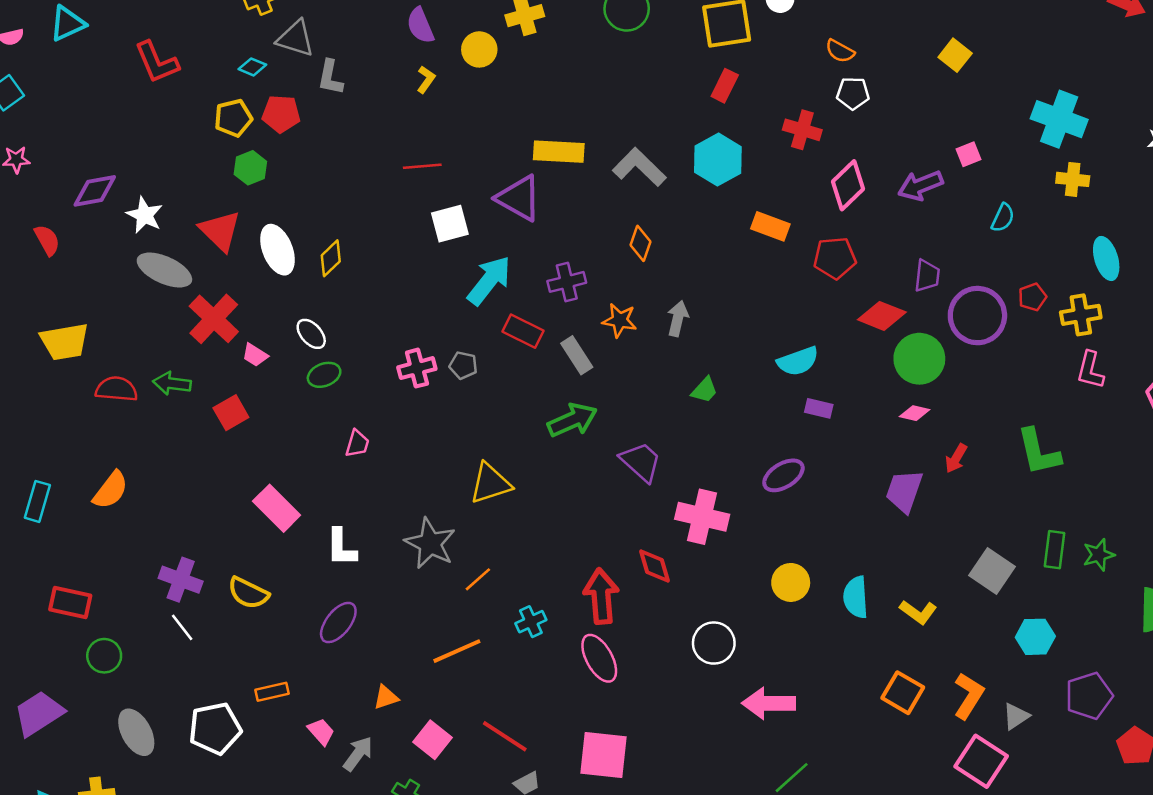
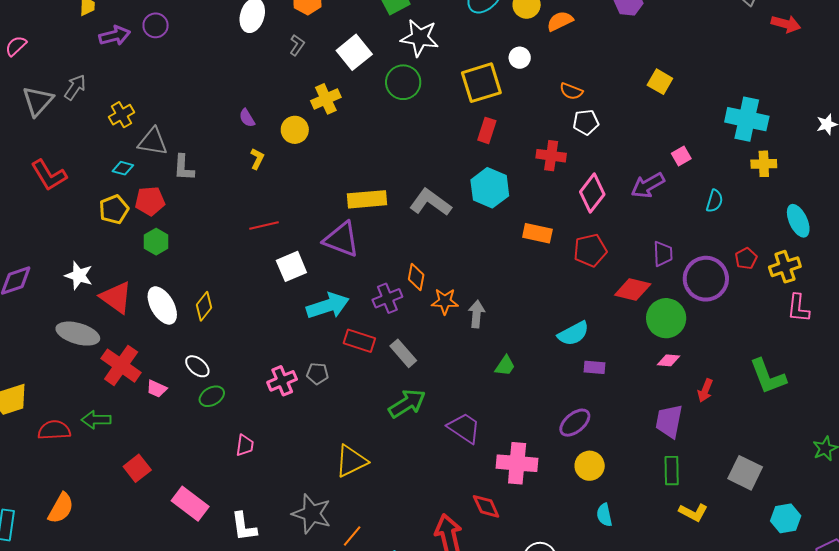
purple semicircle: (420, 25) -> (247, 118), size x0.7
green hexagon: (250, 168) -> (156, 242), moved
white star: (145, 215) -> (79, 276), moved
orange diamond: (640, 243) -> (416, 277), moved
cyan arrow: (489, 280) -> (328, 306), turned 42
orange star: (620, 320) -> (445, 301), moved
red square: (231, 413) -> (137, 468), moved
green rectangle: (1055, 550) -> (672, 471), moved
yellow circle: (791, 582) -> (590, 466), moved
cyan semicircle: (856, 597) -> (604, 515), moved, size x0.7

